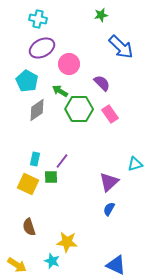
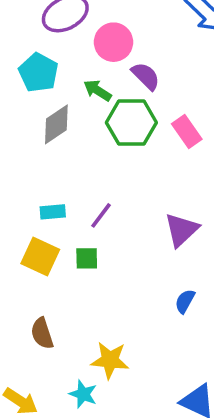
purple semicircle: (102, 83) -> (146, 76), moved
cyan rectangle: (35, 159) -> (53, 212), turned 72
green square: (51, 177) -> (87, 258), moved
purple triangle: (109, 182) -> (181, 230), moved

